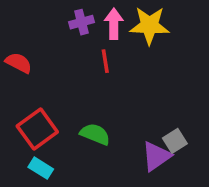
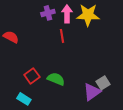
red square: (37, 129) -> (32, 76), moved, size x0.7

